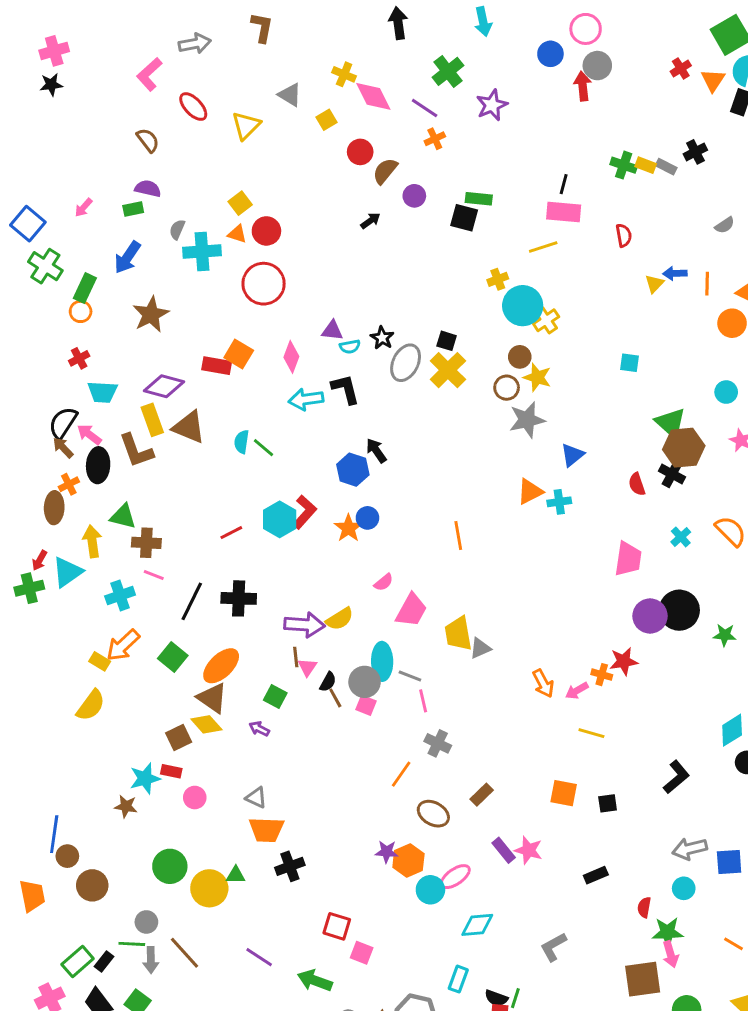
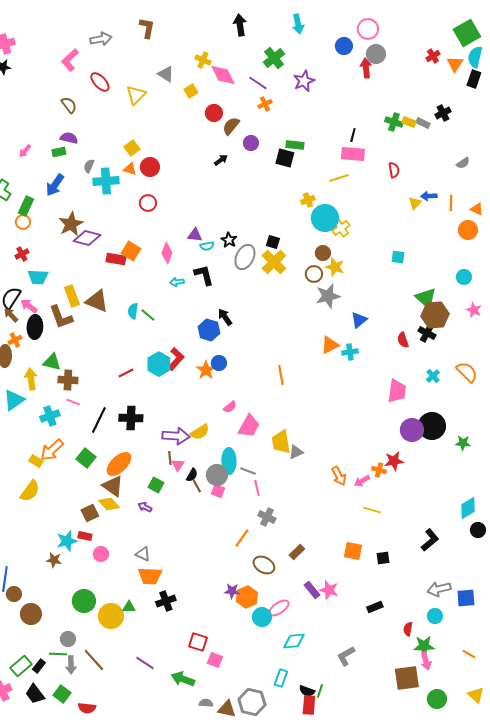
red circle: (264, 284) -> (148, 203), size x0.6
purple diamond: (164, 386) -> (87, 238), moved
cyan arrow: (306, 399) -> (177, 282), size x0.6

